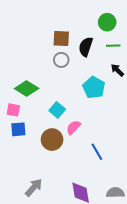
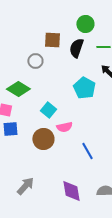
green circle: (107, 22) -> (85, 24), moved
gray circle: (61, 60) -> (35, 61), moved
pink semicircle: (73, 127) -> (64, 127), turned -147

